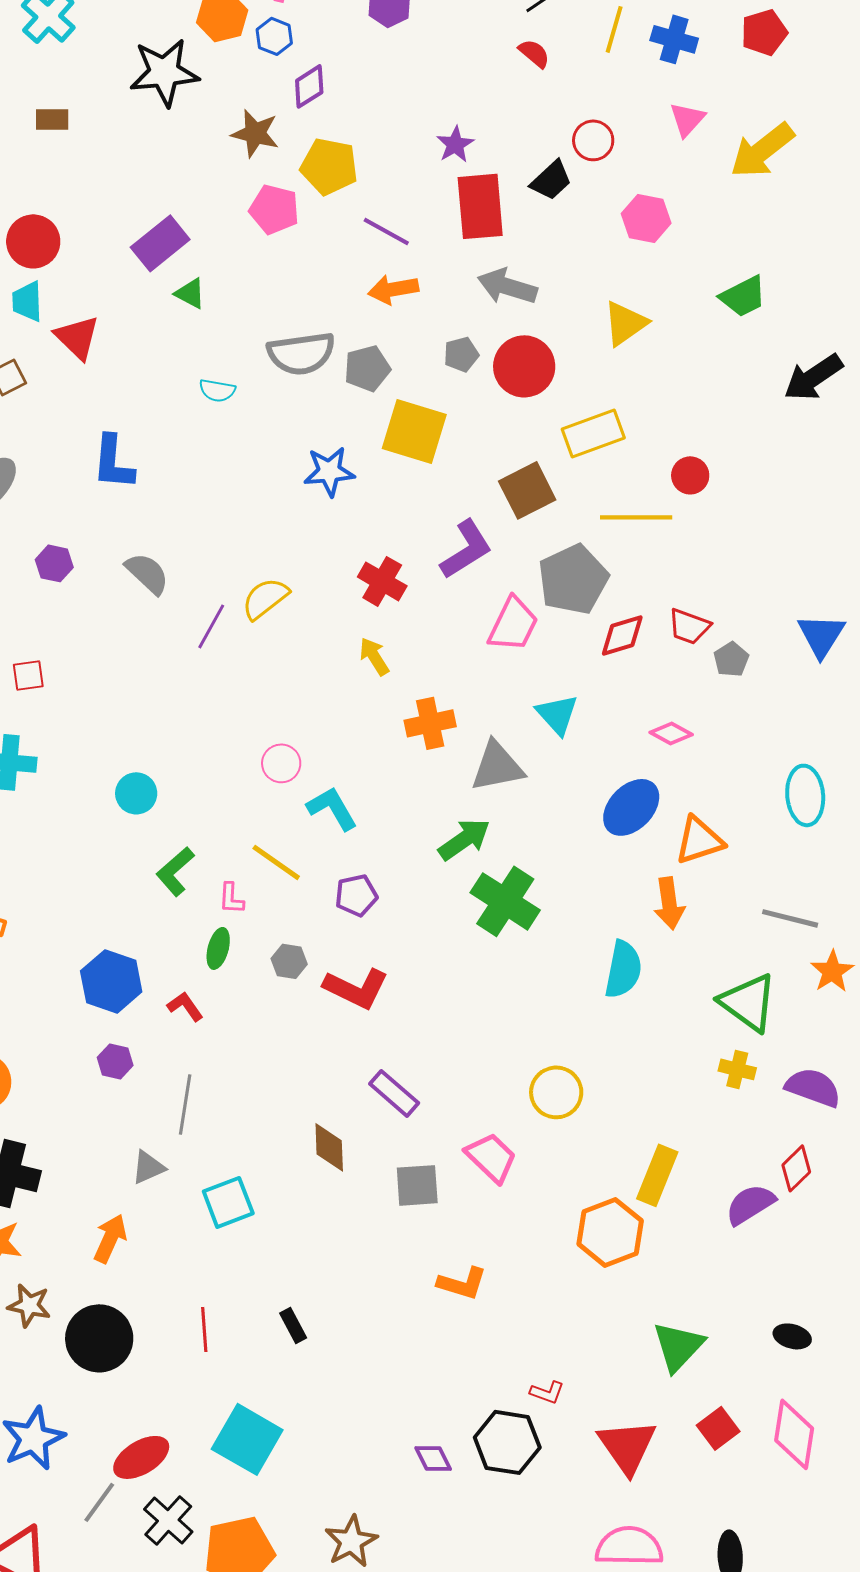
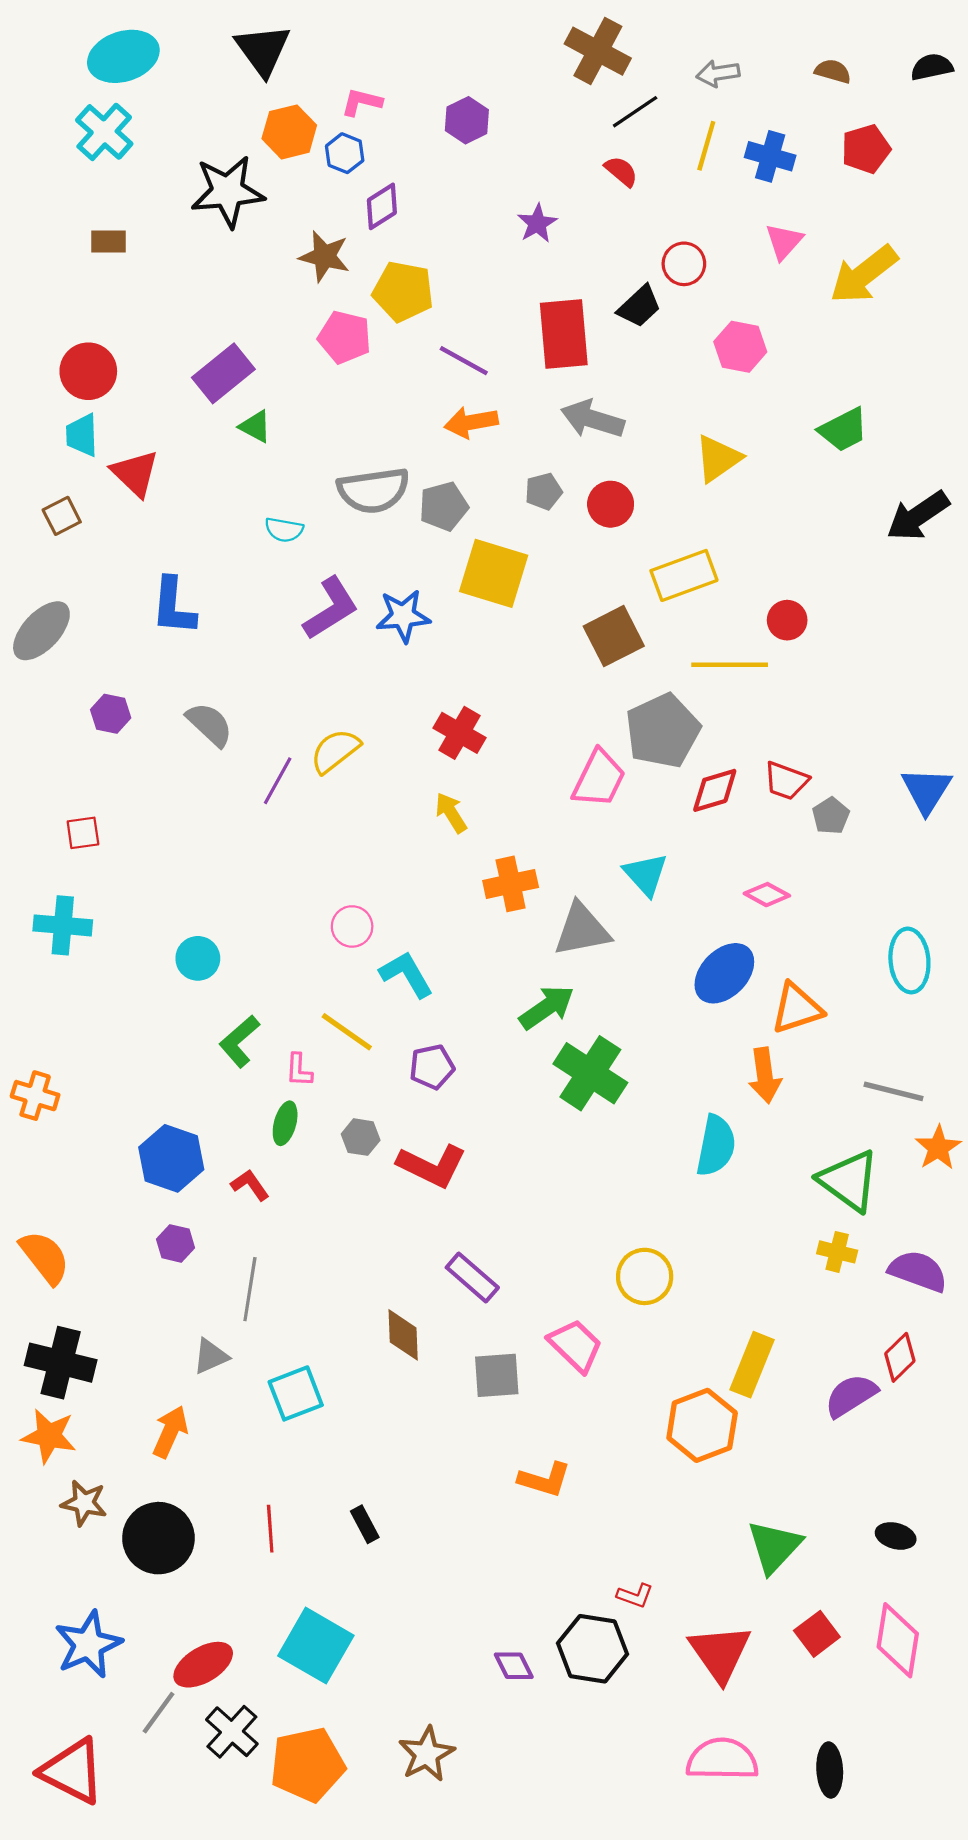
purple star: (455, 144) -> (537, 223), moved
red circle: (524, 366) -> (611, 504), size x0.7
purple L-shape: (466, 549) -> (331, 608), moved

